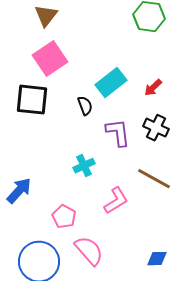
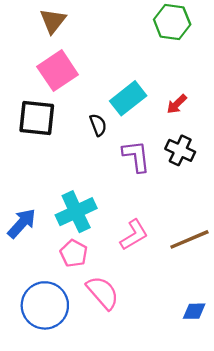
cyan cross: (84, 166) -> (76, 212), moved, size x1.6
brown line: (154, 179) -> (189, 239), moved, turned -52
blue diamond: (157, 259) -> (194, 311), moved

